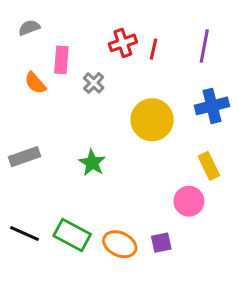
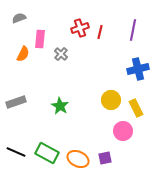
orange semicircle: (35, 83) -> (23, 54), turned -112
yellow circle: (152, 120) -> (111, 100), moved, size x0.7

